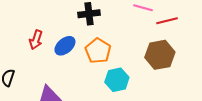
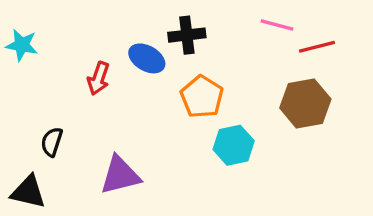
blue ellipse: (65, 46) -> (147, 58), moved, turned 70

